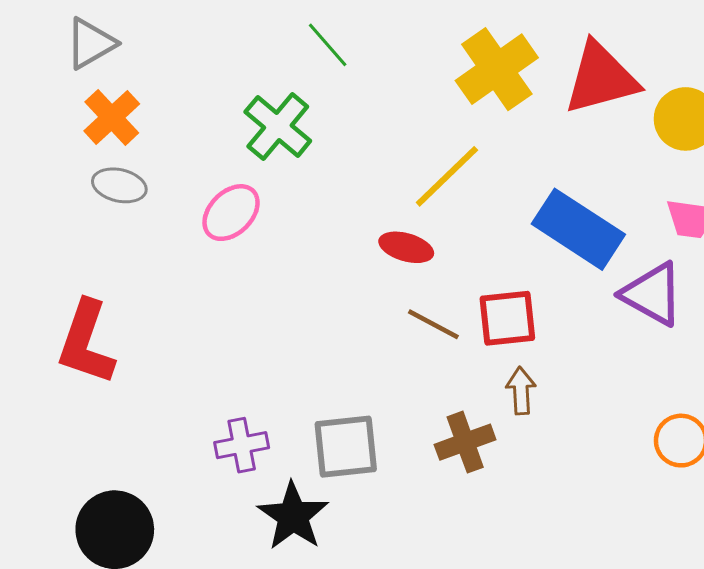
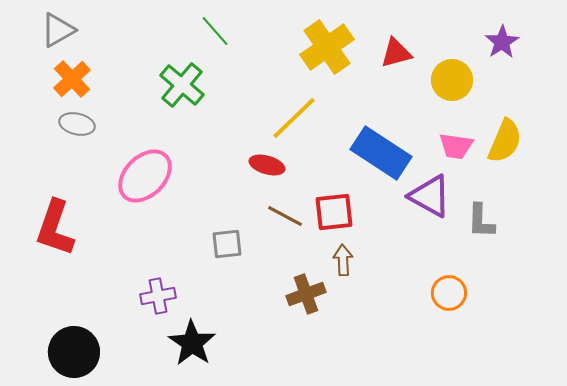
red triangle: (601, 78) -> (396, 53), size x0.6
pink ellipse: (231, 213) -> (145, 176), moved, size x1.4
gray square: (346, 447) -> (227, 244), moved, size x0.7

